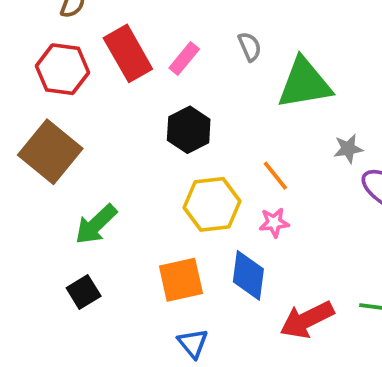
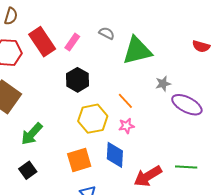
gray semicircle: (250, 47) -> (107, 33), turned -35

